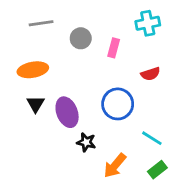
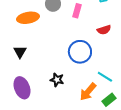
orange ellipse: (33, 70) -> (28, 18), moved
purple ellipse: (67, 112) -> (22, 88), moved
orange arrow: (115, 166) -> (88, 92), moved

